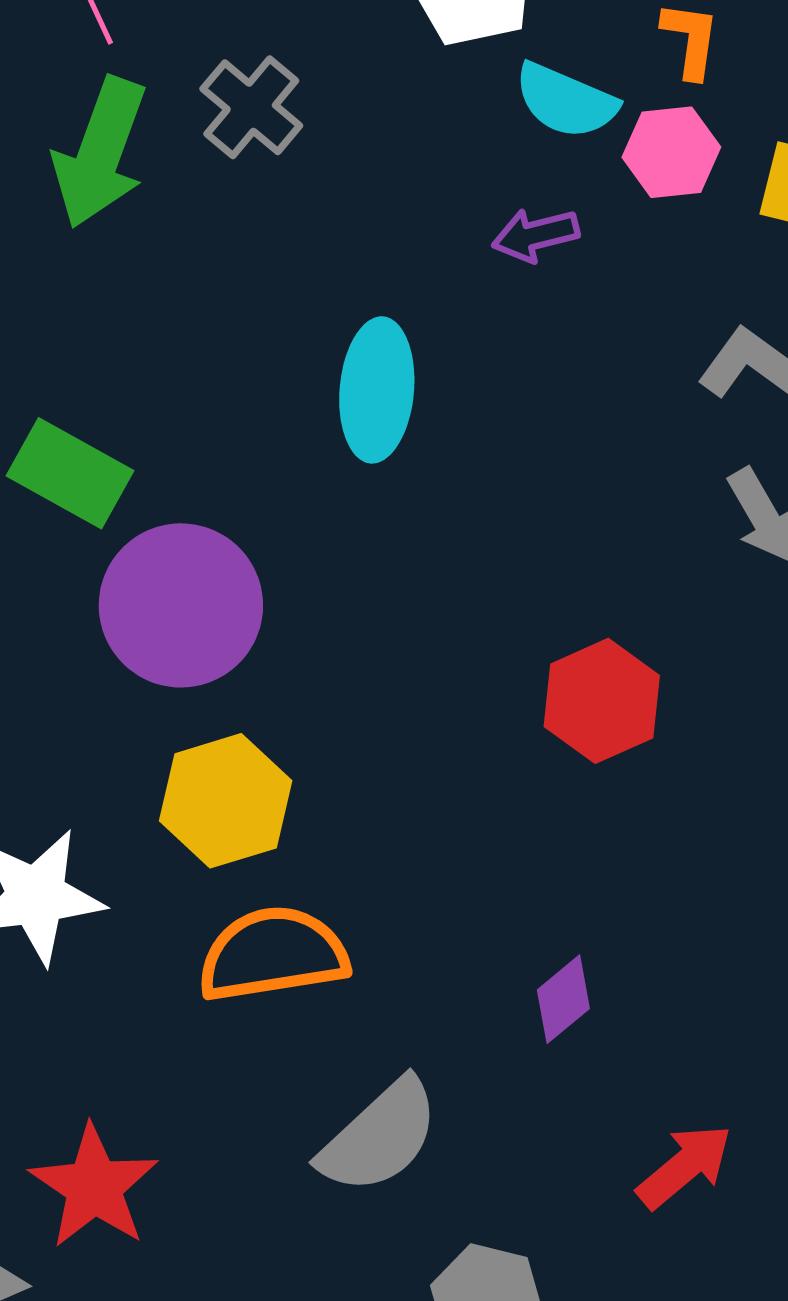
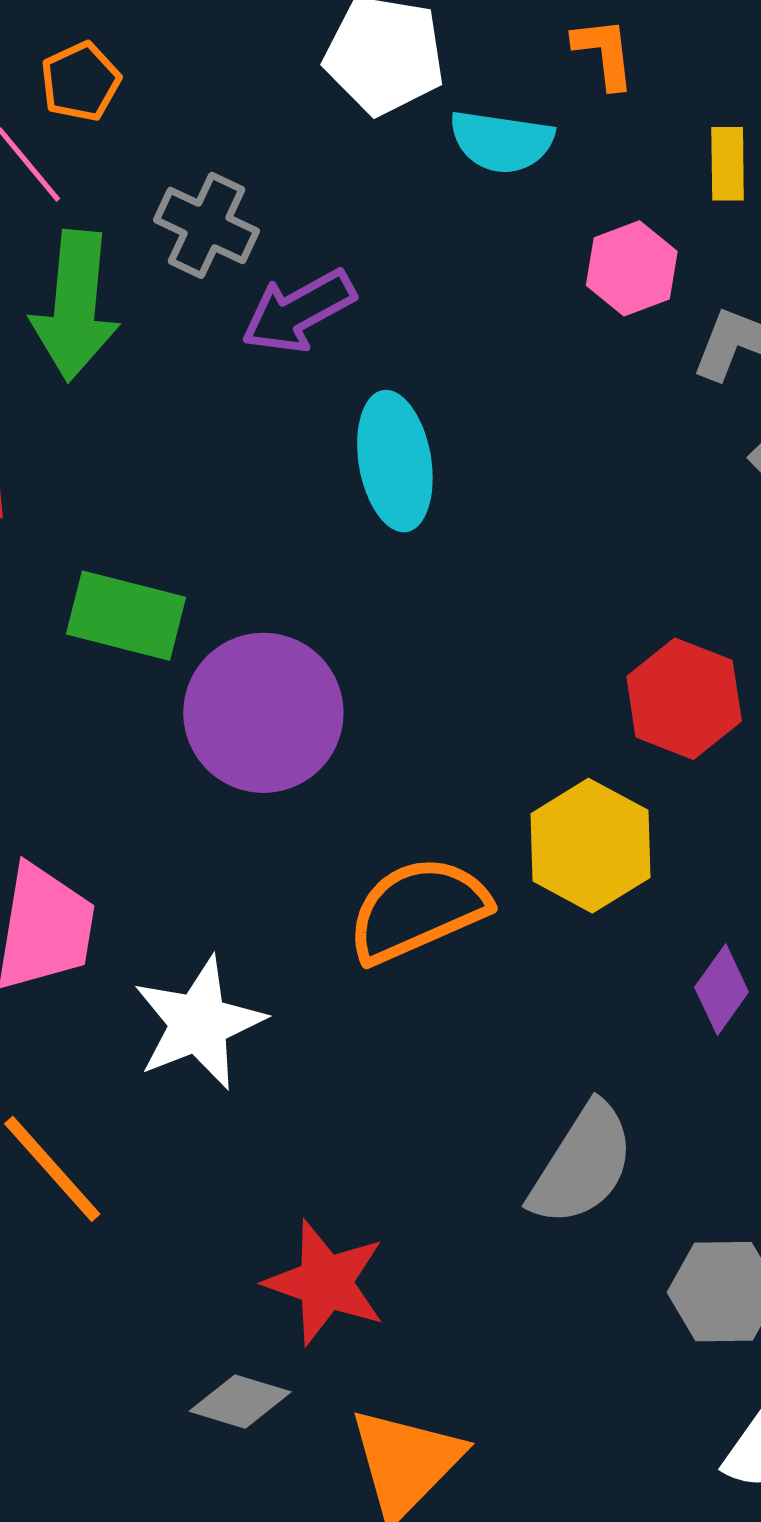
pink hexagon: (671, 152) -> (632, 268), moved
purple arrow: (536, 235) -> (298, 311), moved, size x1.4
yellow hexagon: (226, 801) -> (590, 846), moved
orange semicircle: (273, 954) -> (418, 910), moved

